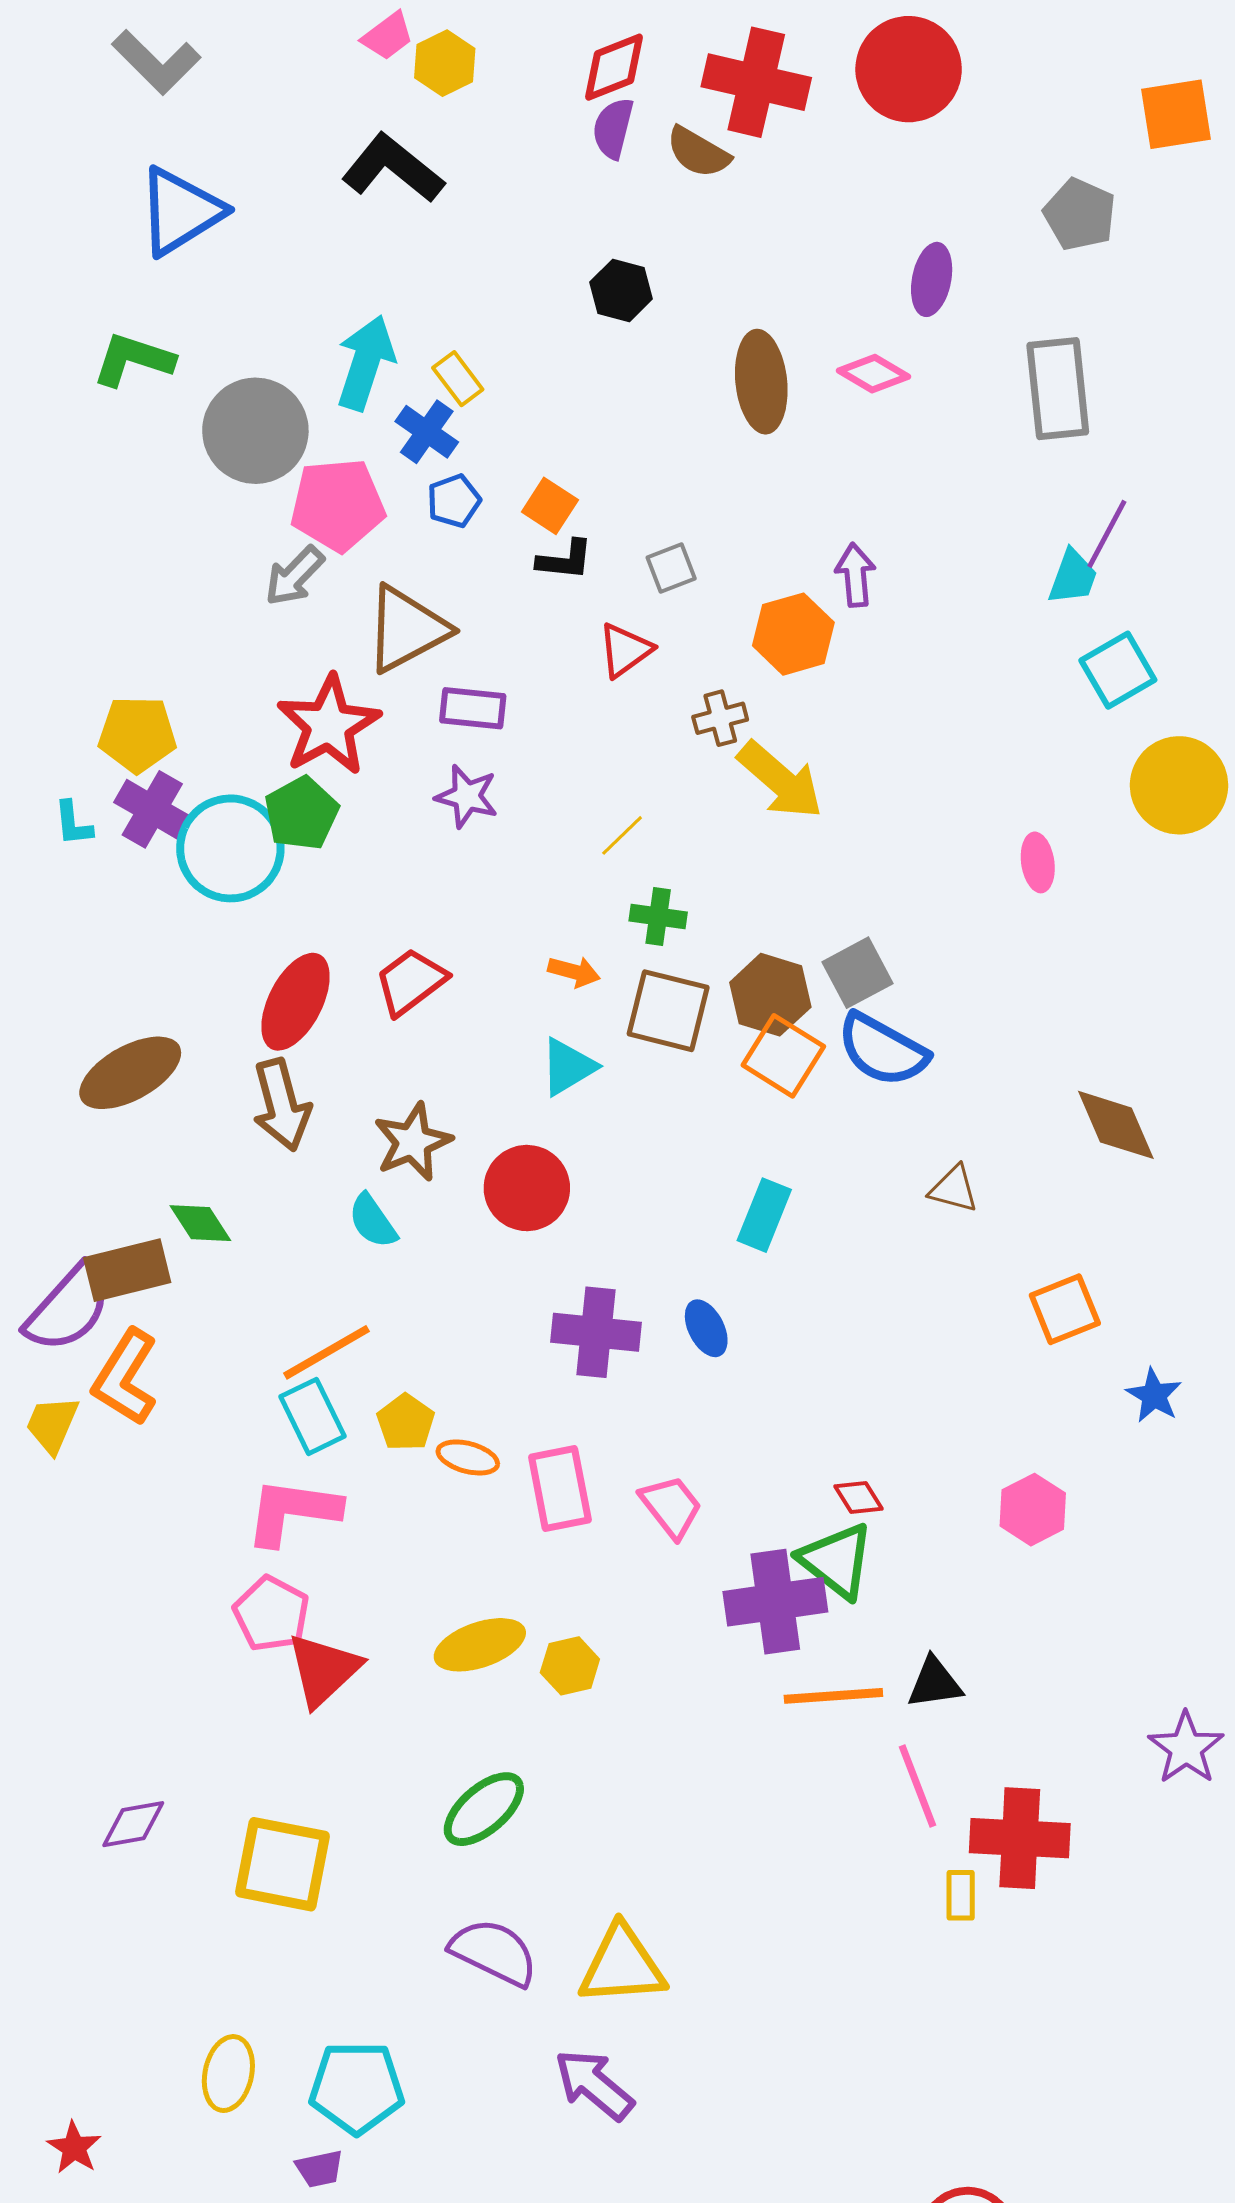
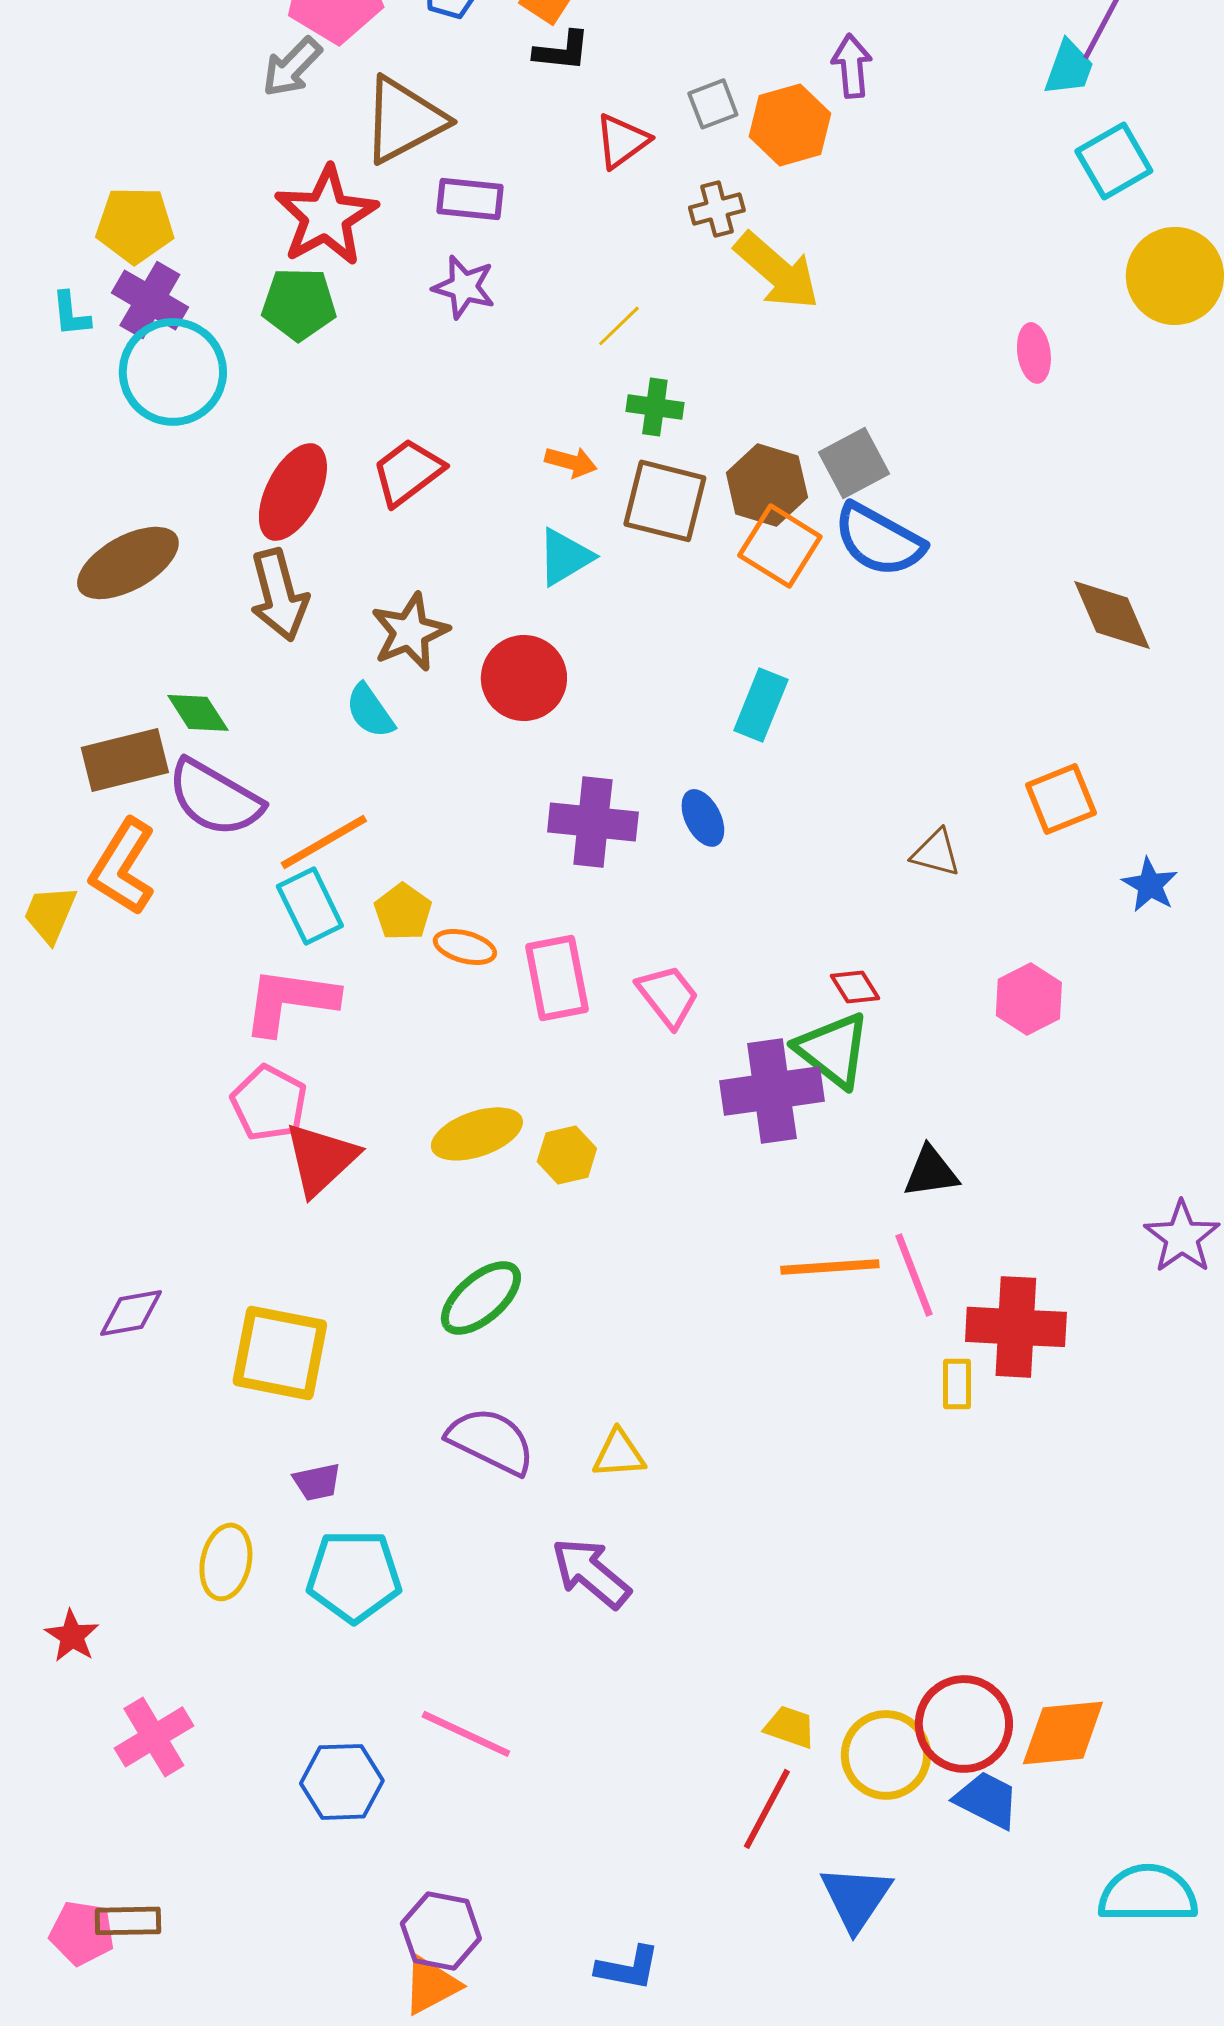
gray square: (671, 568) -> (713, 104), moved
green pentagon: (302, 813) -> (299, 304), turned 30
cyan circle: (230, 848) -> (173, 372), moved
brown triangle: (954, 1189) -> (936, 853), moved
purple semicircle: (68, 1308) -> (215, 798), moved, turned 78
orange line: (833, 1696) -> (830, 1267), moved
yellow triangle: (622, 1965) -> (619, 1454), size x0.6
purple trapezoid: (320, 2169) -> (317, 1482), moved

